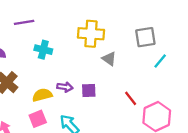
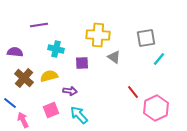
purple arrow: (65, 87) -> (70, 91), moved
purple square: (89, 90) -> (82, 63), moved
yellow semicircle: (42, 95) -> (49, 76), moved

